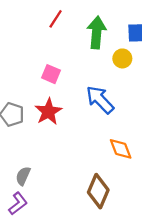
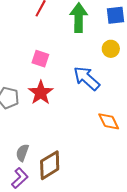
yellow circle: (122, 58) -> (111, 49), moved
brown diamond: (98, 191) -> (50, 165), moved, turned 40

